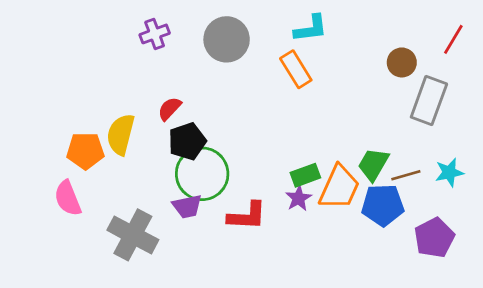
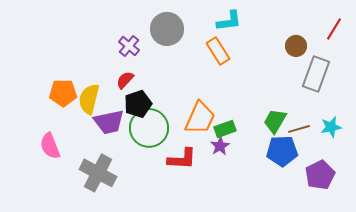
purple cross: (155, 34) -> (129, 46), moved, turned -30
orange pentagon: (85, 151) -> (63, 93), moved
orange trapezoid: (339, 187) -> (200, 118), moved
purple trapezoid: (187, 206) -> (109, 122), moved, size x1.4

